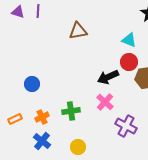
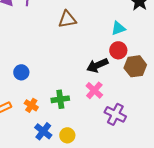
cyan triangle: (129, 40) -> (118, 28), turned -42
orange cross: (42, 117) -> (31, 105), turned -32
blue cross: (42, 141) -> (43, 131), moved

